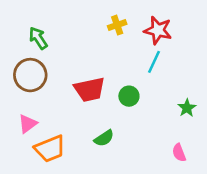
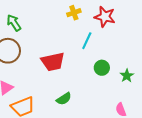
cyan line: (154, 62) -> (87, 41), moved
green circle: (129, 96) -> (102, 68), moved

